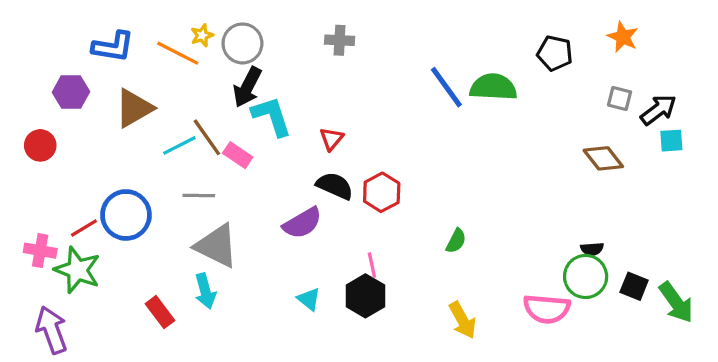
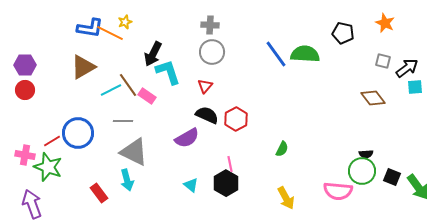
gray circle: (242, 43) -> (212, 52), moved
blue L-shape: (113, 47) -> (90, 28), moved
purple hexagon: (71, 92) -> (25, 65), moved

